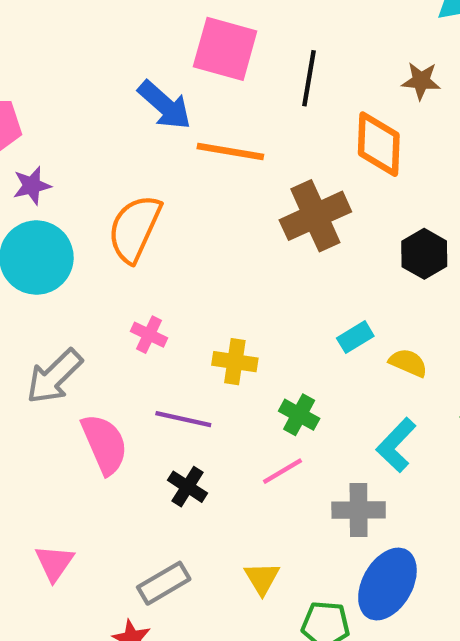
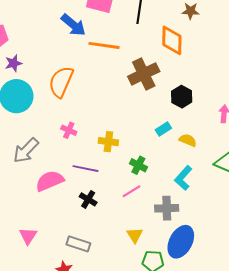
black hexagon: (424, 254) -> (182, 97), moved
pink semicircle: (105, 444) -> (50, 181), turned -88
yellow triangle: (262, 578) -> (135, 235), moved
gray rectangle: (164, 583) -> (78, 244), turned 50

